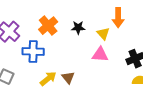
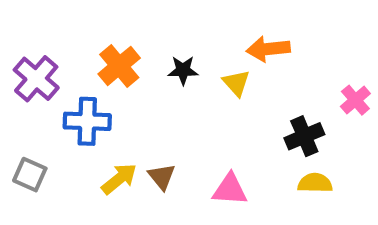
orange arrow: (118, 18) -> (268, 49), turned 84
pink triangle: (100, 55) -> (230, 189), moved

